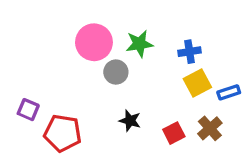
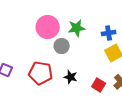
red pentagon: (63, 133) -> (41, 73), moved
red square: (174, 133) -> (99, 85), turned -32

